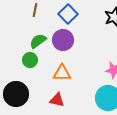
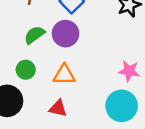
green circle: (30, 60) -> (26, 70), moved

